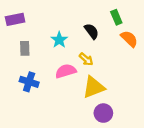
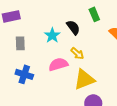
green rectangle: (116, 17) -> (94, 14), moved
black semicircle: (92, 31) -> (73, 27), moved

